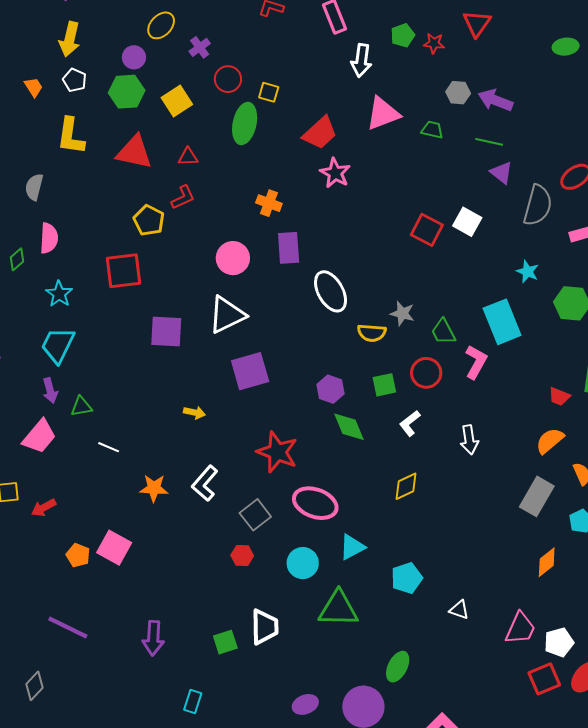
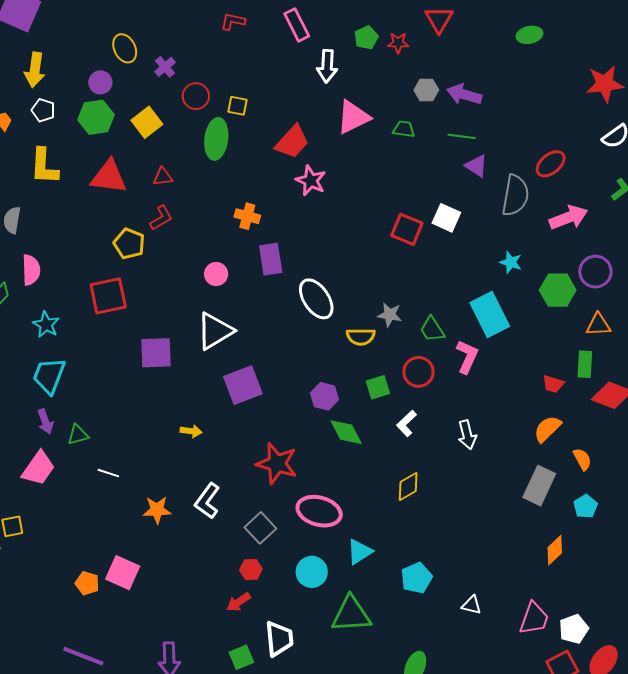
yellow ellipse: (161, 25) -> (125, 48), turned -64
pink circle: (233, 258) -> (216, 274), size x0.7
red arrow: (44, 508) -> (239, 602), moved

